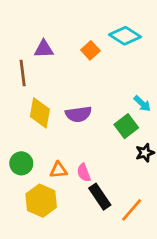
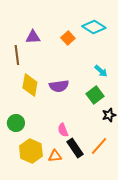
cyan arrow: (142, 104) -> (101, 71), moved
orange triangle: (58, 170) -> (55, 156), moved
orange line: (132, 210) -> (99, 146), moved

